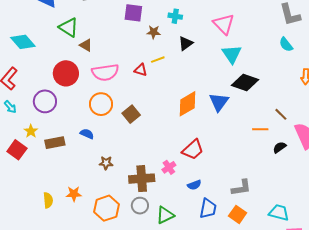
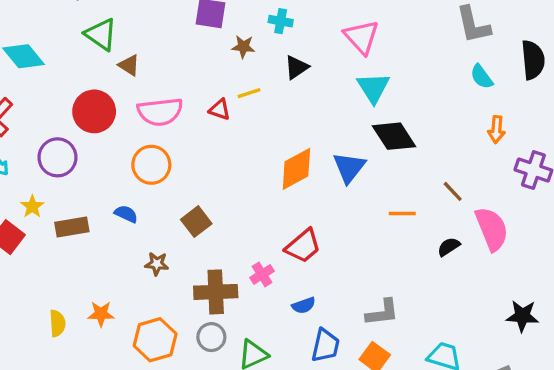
cyan semicircle: (286, 44) -> (482, 77), moved
black diamond: (245, 83) -> (394, 136), turned 36
brown square: (131, 114) -> (196, 222), moved
orange line: (260, 129) -> (402, 214), moved

